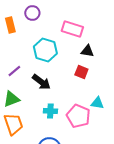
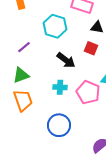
black arrow: (41, 82) -> (66, 60), moved

